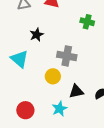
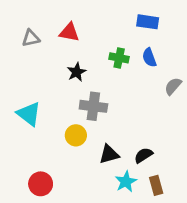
black star: (37, 35) -> (77, 72), moved
cyan star: (60, 109) -> (126, 182), moved

